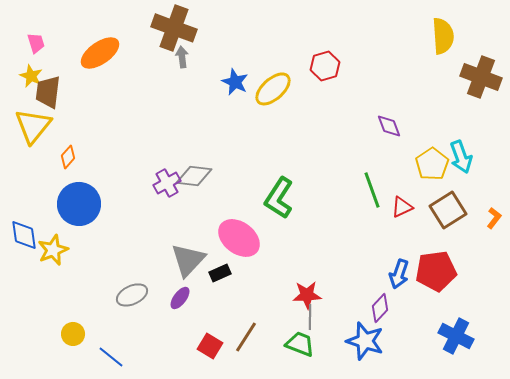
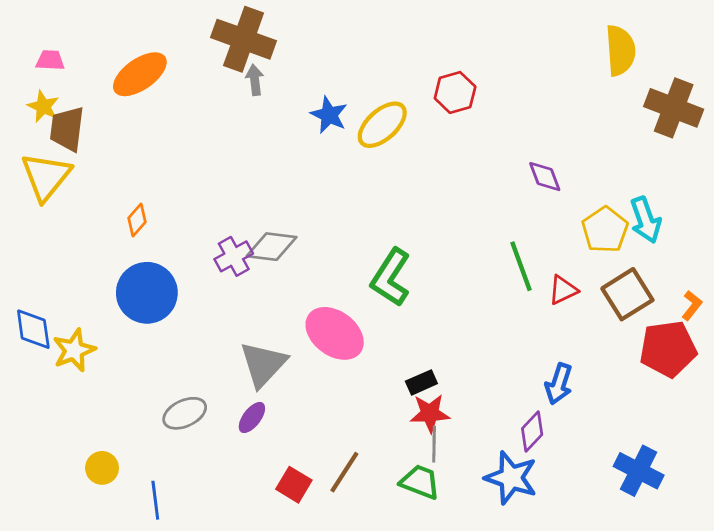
pink trapezoid: (36, 43) -> (50, 60), turned -70
orange diamond: (68, 157) -> (137, 220), moved
blue circle: (79, 204) -> (147, 293), moved
red pentagon: (436, 271) -> (668, 349), moved
black rectangle: (220, 273) -> (421, 382), moved
blue line: (111, 357) -> (155, 500), turned 44

